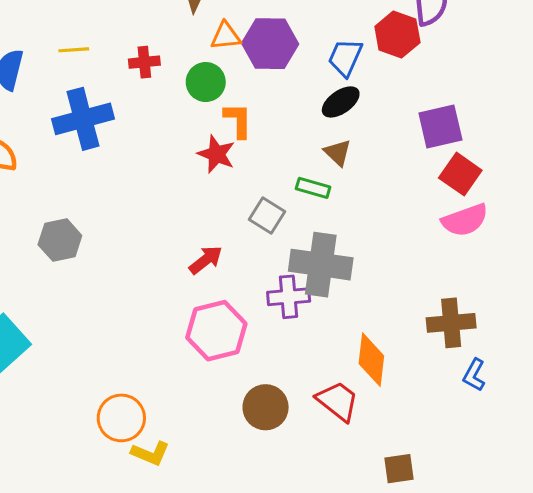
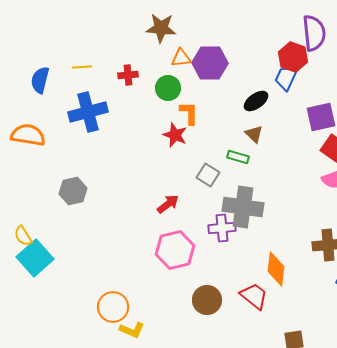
blue trapezoid: (345, 57) -> (286, 78), moved

